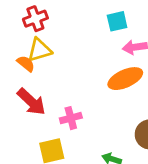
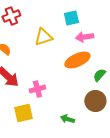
yellow triangle: (39, 50) -> (43, 37), moved

